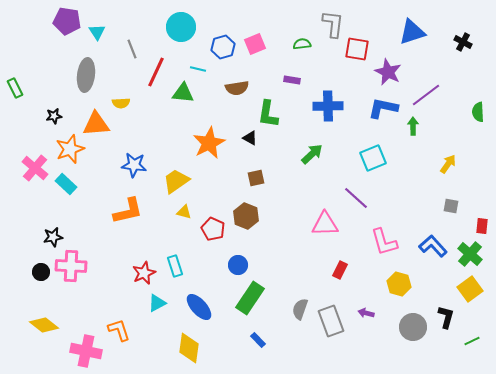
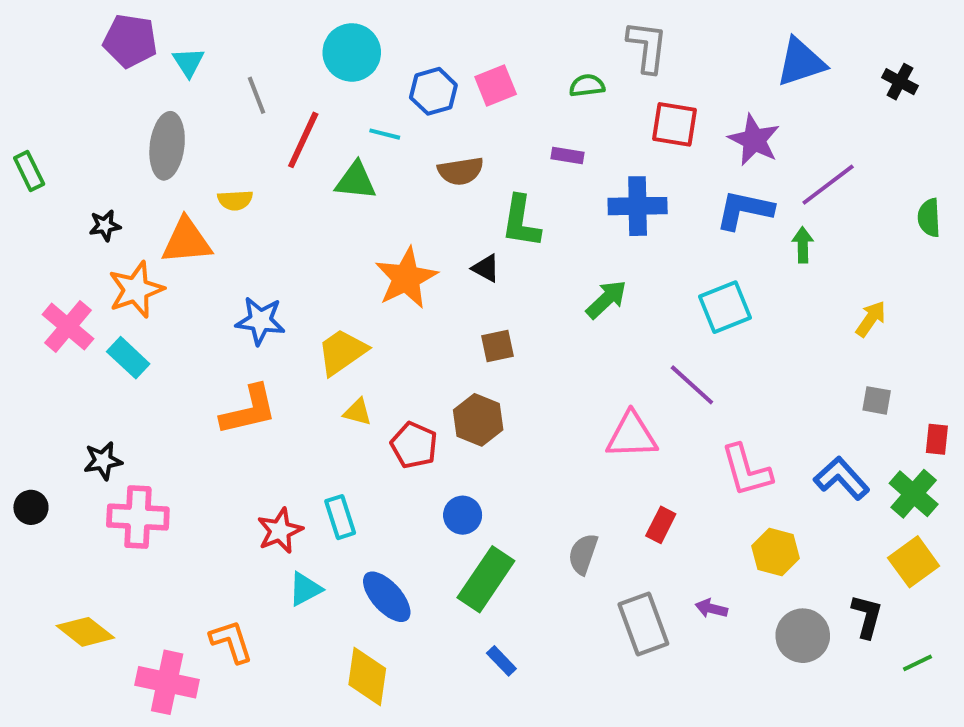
red square: (357, 49) -> (674, 124), moved
black circle: (41, 272) -> (31, 507), moved
gray semicircle: (300, 309) -> (583, 554), moved

